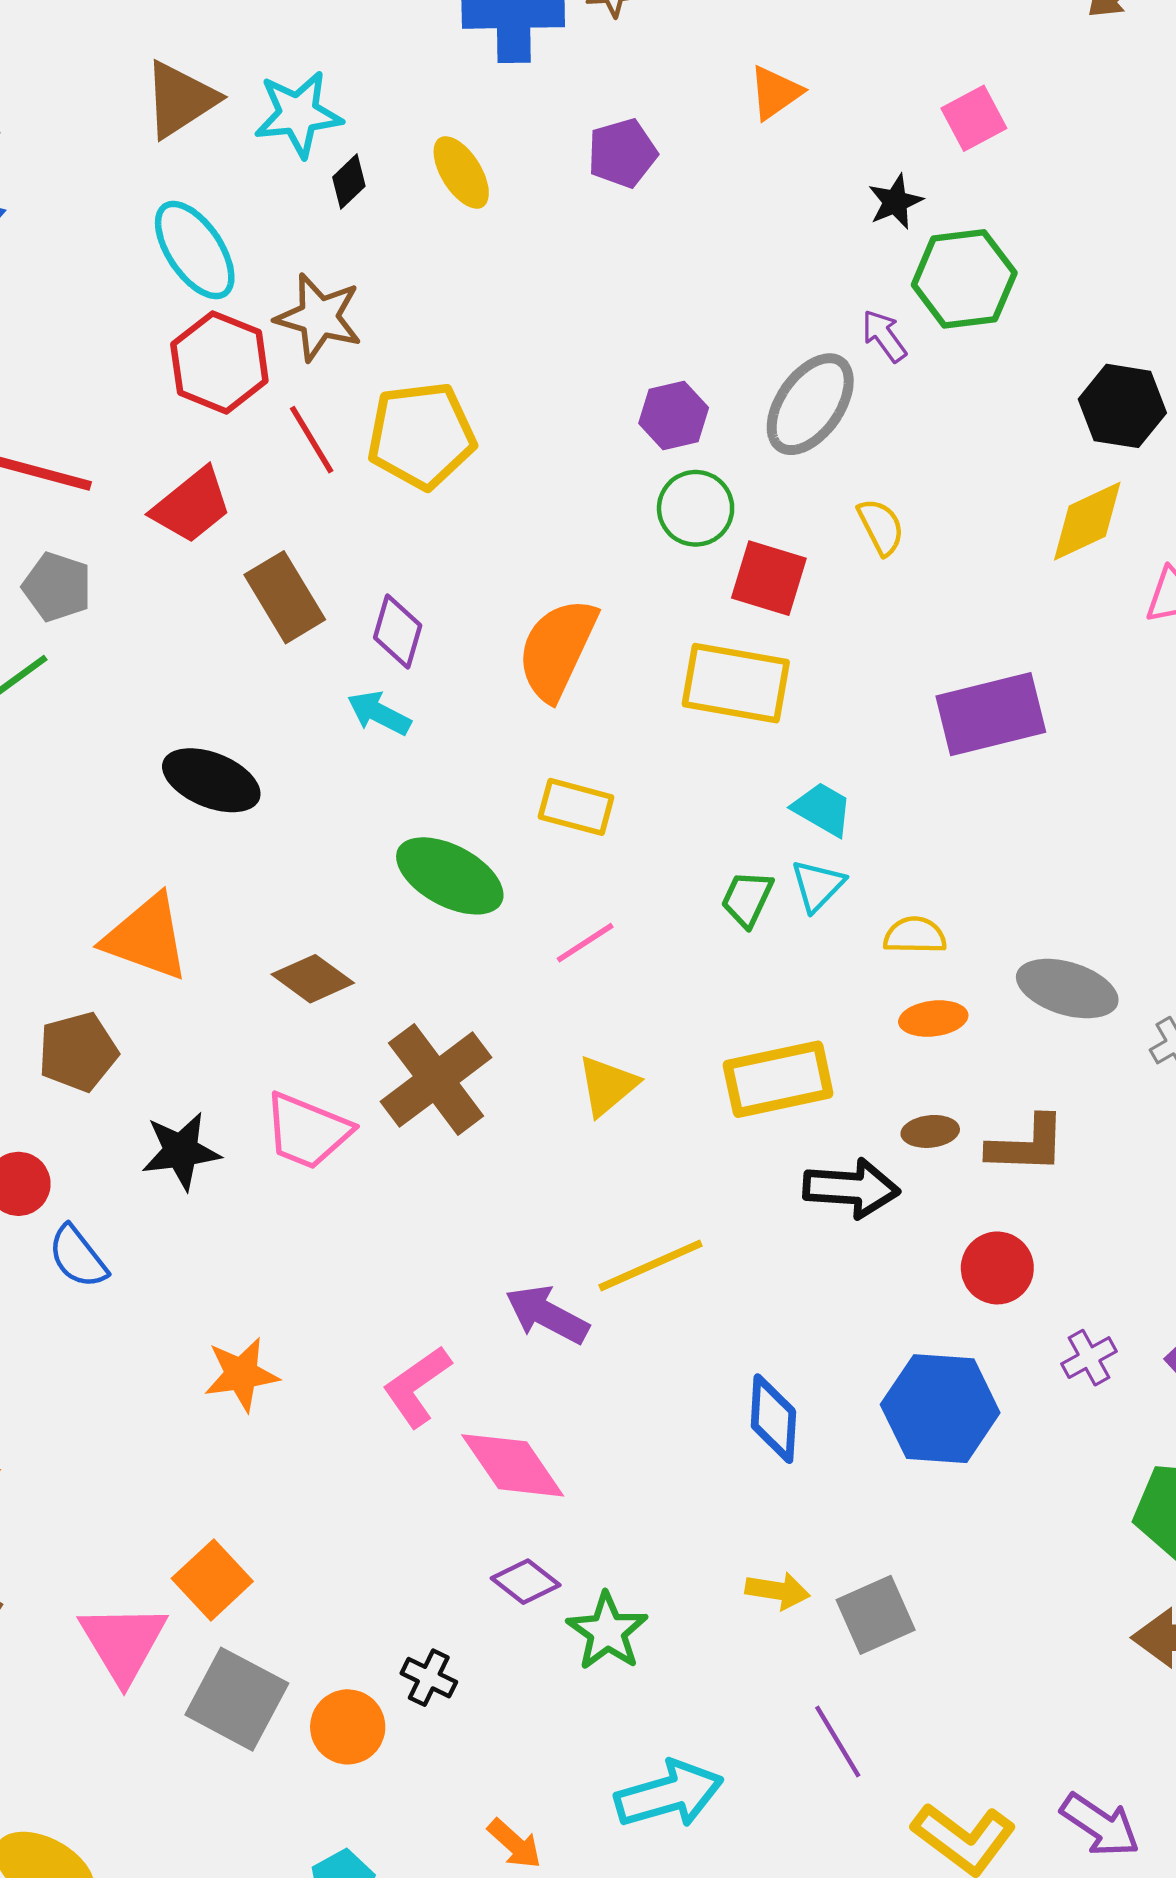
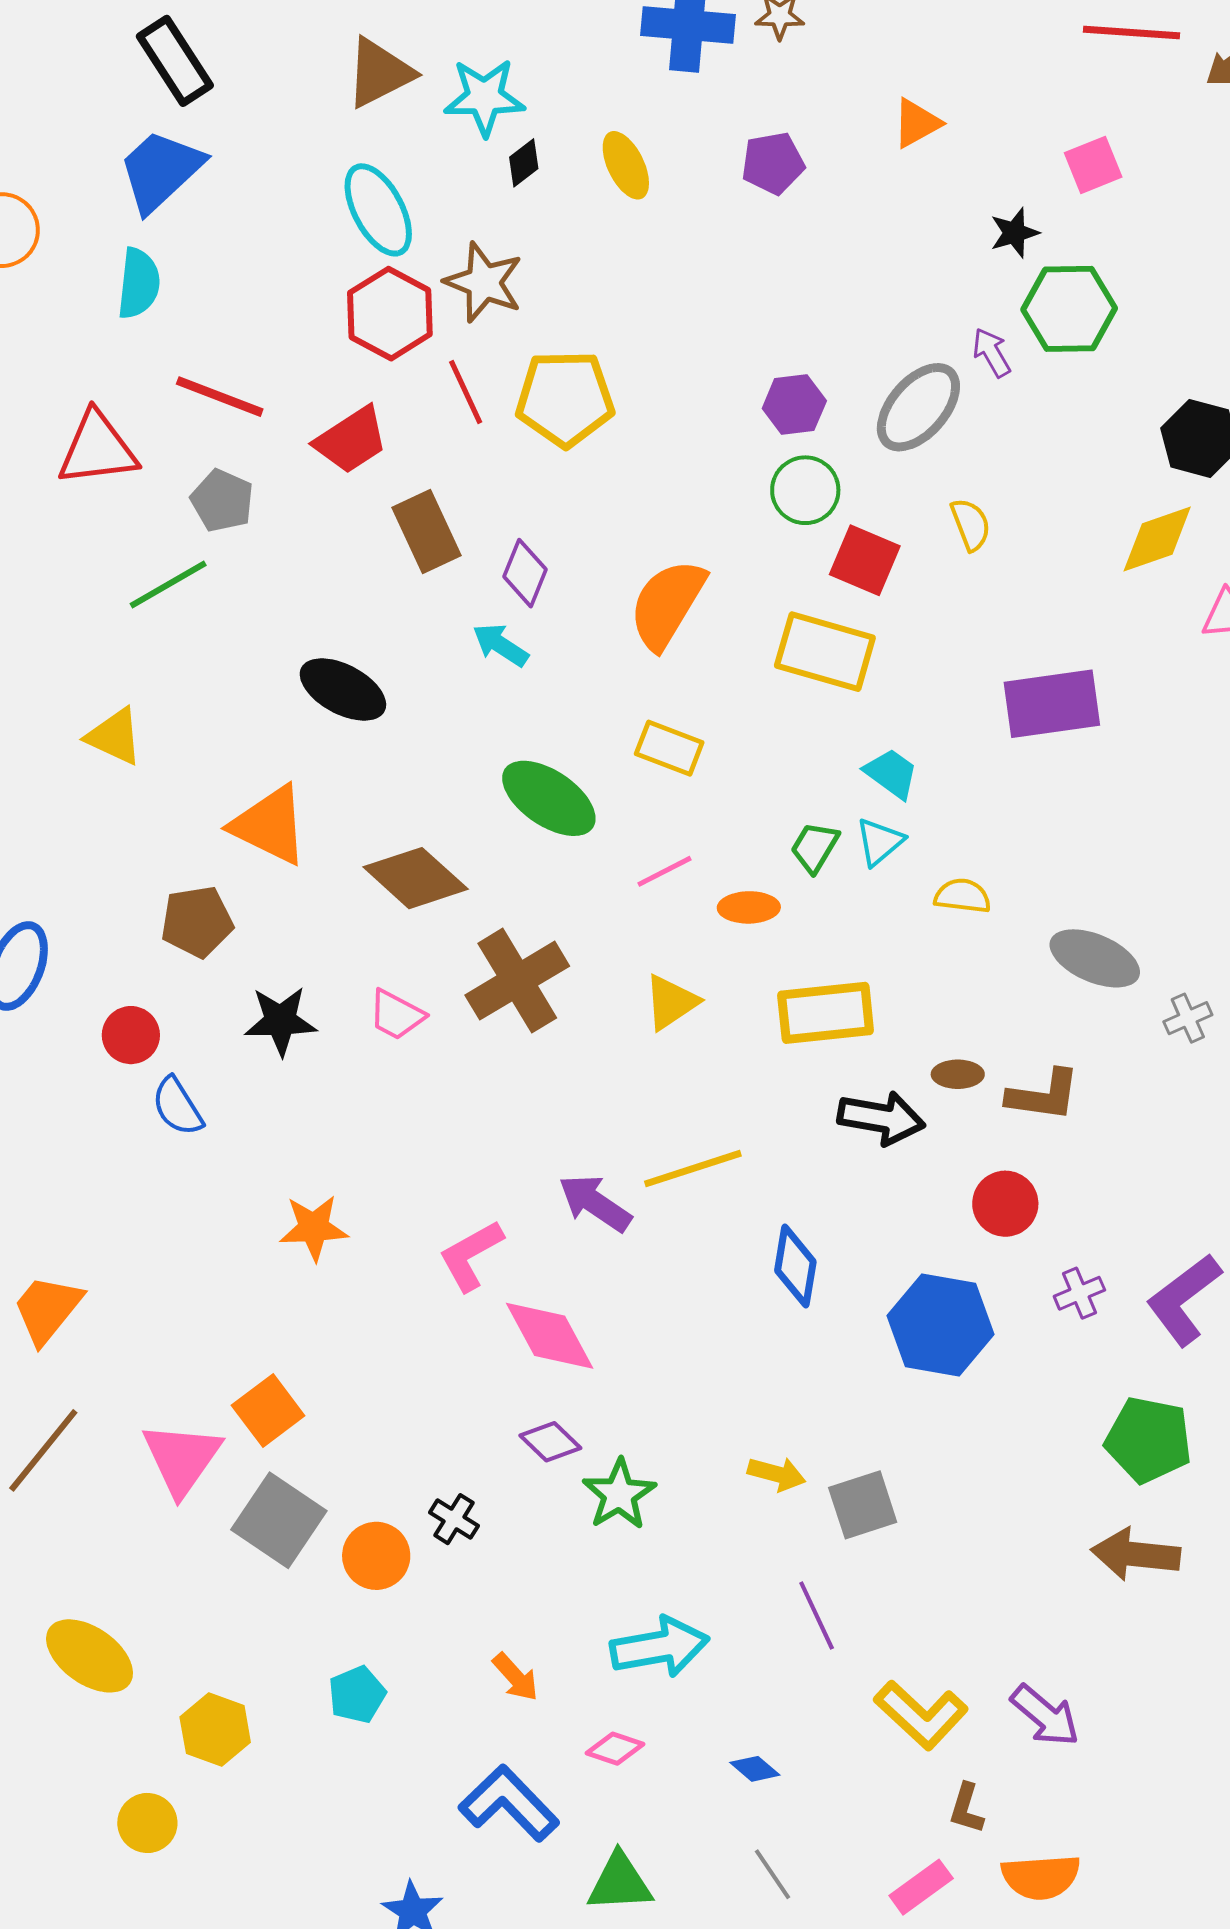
brown diamond: (313, 979) -> (416, 878), size x1.4
orange ellipse: (933, 1019) -> (749, 907), moved
pink trapezoid: (307, 1131) -> (396, 1015), size x0.7
blue diamond: (773, 1419) -> (795, 1266), moved

